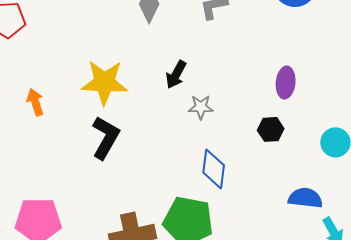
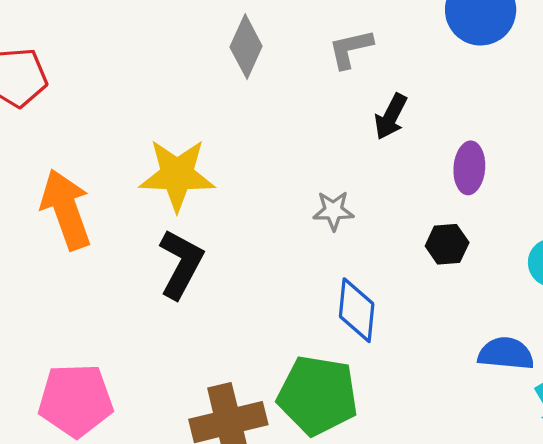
black arrow: (176, 75) -> (391, 117), moved
orange arrow: (35, 102) -> (66, 209), size x1.8

